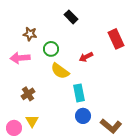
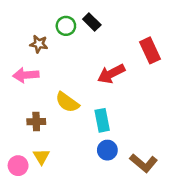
green circle: (51, 49) -> (66, 26), moved
red arrow: (86, 57) -> (111, 74), size x1.5
yellow semicircle: (60, 71) -> (67, 102), moved
brown cross: (28, 94) -> (36, 122), turned 32

